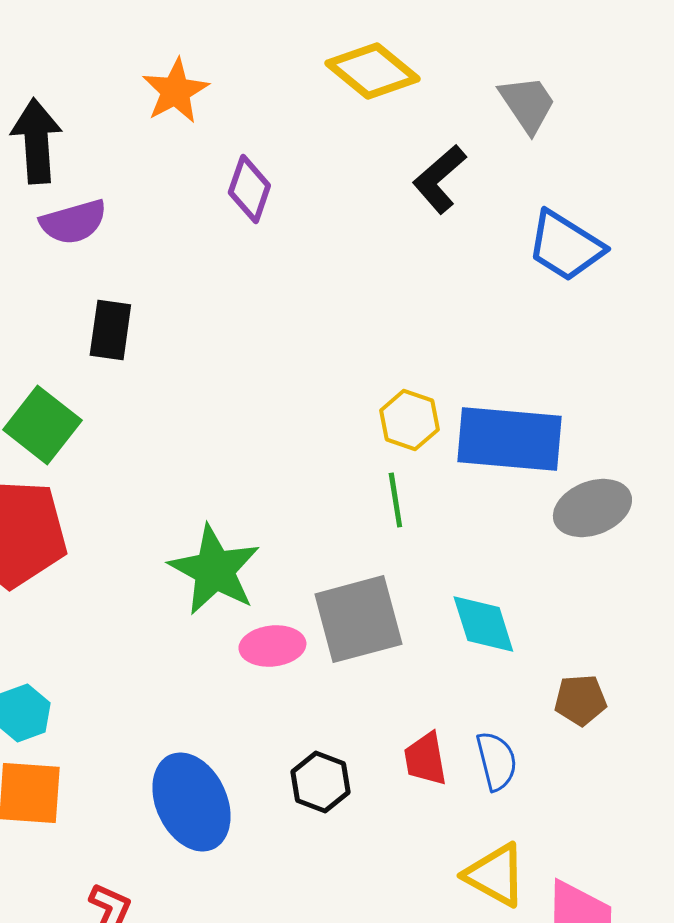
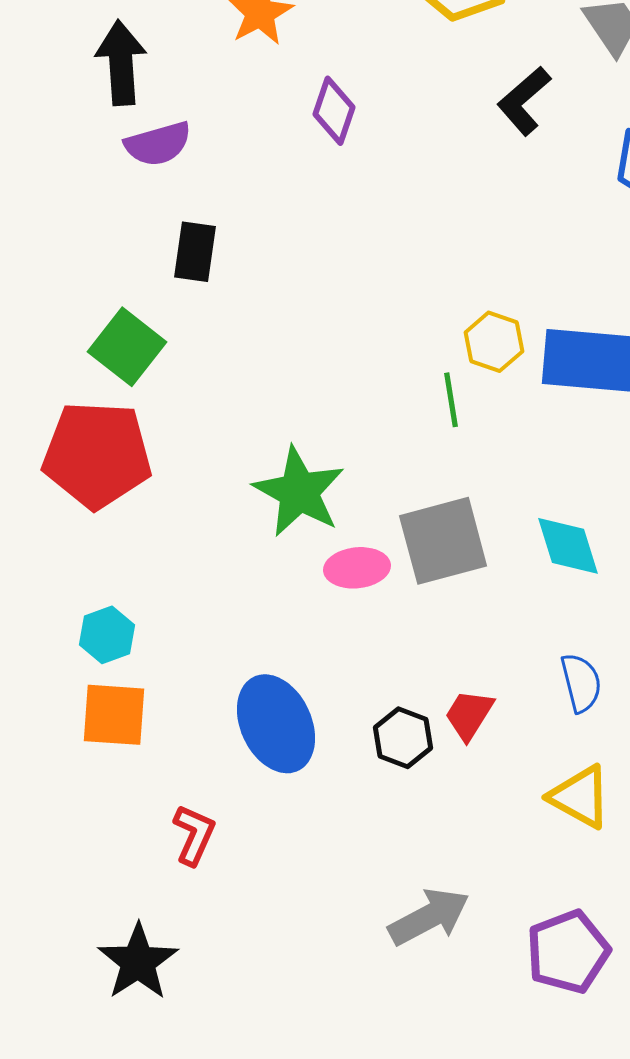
green line: (395, 500) -> (451, 400), moved
red trapezoid: (425, 759) -> (469, 715), moved, turned 42
black hexagon: (320, 782) -> (403, 738), moved

